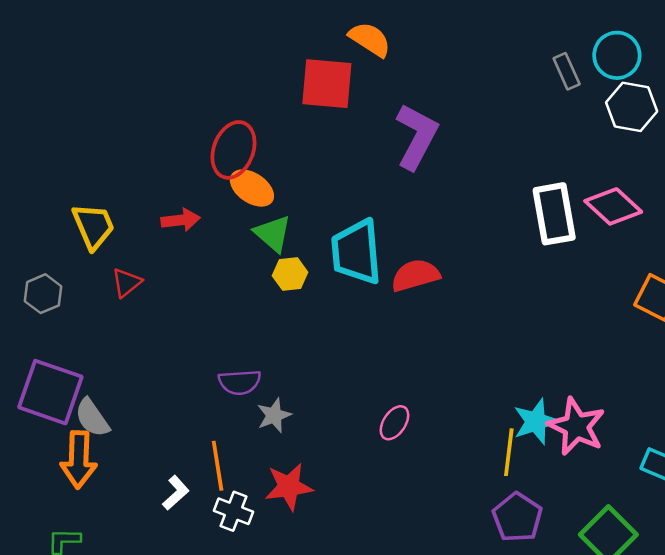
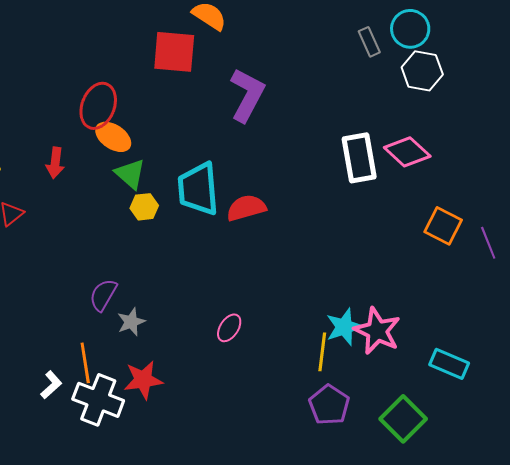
red arrow: (181, 220) -> (55, 163), turned 104
purple semicircle: (240, 382) -> (103, 295), turned 124
white cross: (233, 511) -> (98, 400), size x1.6

